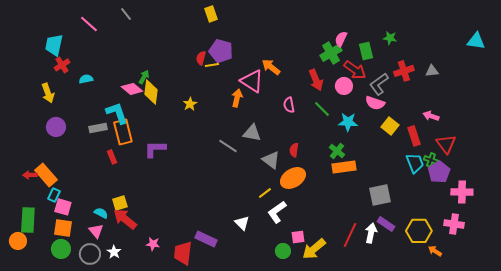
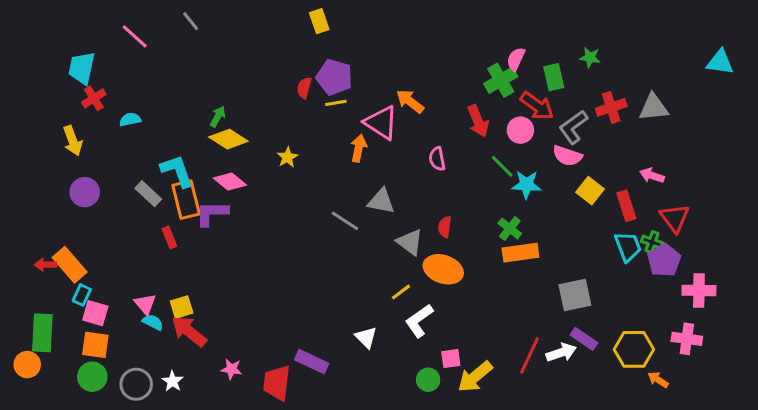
yellow line: (212, 65) -> (336, 103), moved
gray triangle: (432, 71) -> (654, 107), size x1.5
pink diamond: (132, 89) -> (230, 182), moved
yellow diamond: (151, 92) -> (228, 139), turned -65
green line: (322, 109) -> (502, 166), moved
gray rectangle: (98, 128) -> (148, 194), turned 54
purple L-shape: (155, 149) -> (212, 213), moved
orange ellipse: (293, 178) -> (443, 269), turned 50
pink triangle: (96, 231) -> (145, 304), moved
white arrow: (371, 233) -> (561, 352), turned 60

